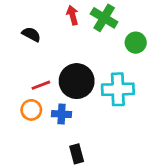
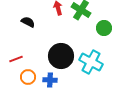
red line: (41, 85) -> (16, 59), moved
cyan cross: (118, 89) -> (91, 62), turned 30

